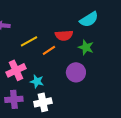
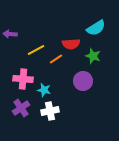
pink cross: (16, 70) -> (23, 79), turned 30
purple cross: (14, 99) -> (21, 108), turned -30

